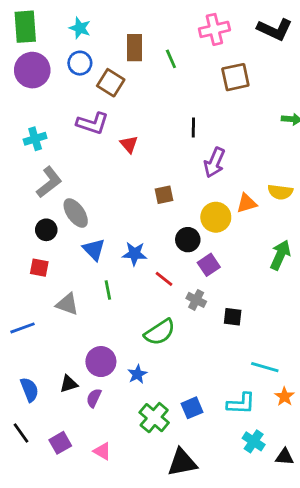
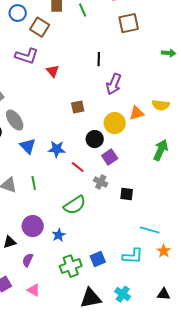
green line: (108, 290) -> (34, 183), moved
purple semicircle: (94, 398) -> (28, 260), moved
green cross: (154, 418) -> (71, 266), turned 30
cyan cross: (254, 441) -> (123, 294), moved

